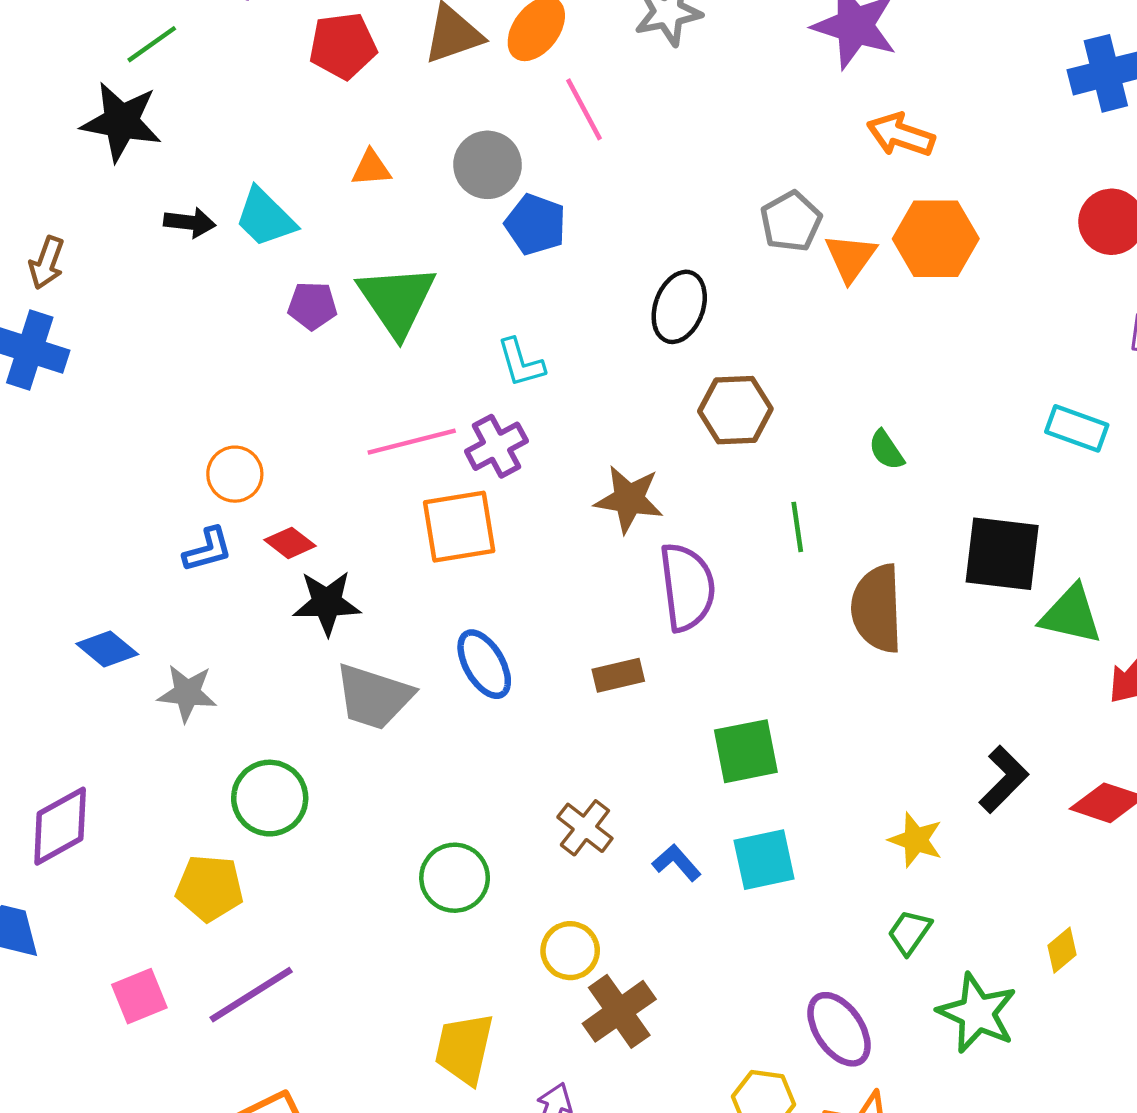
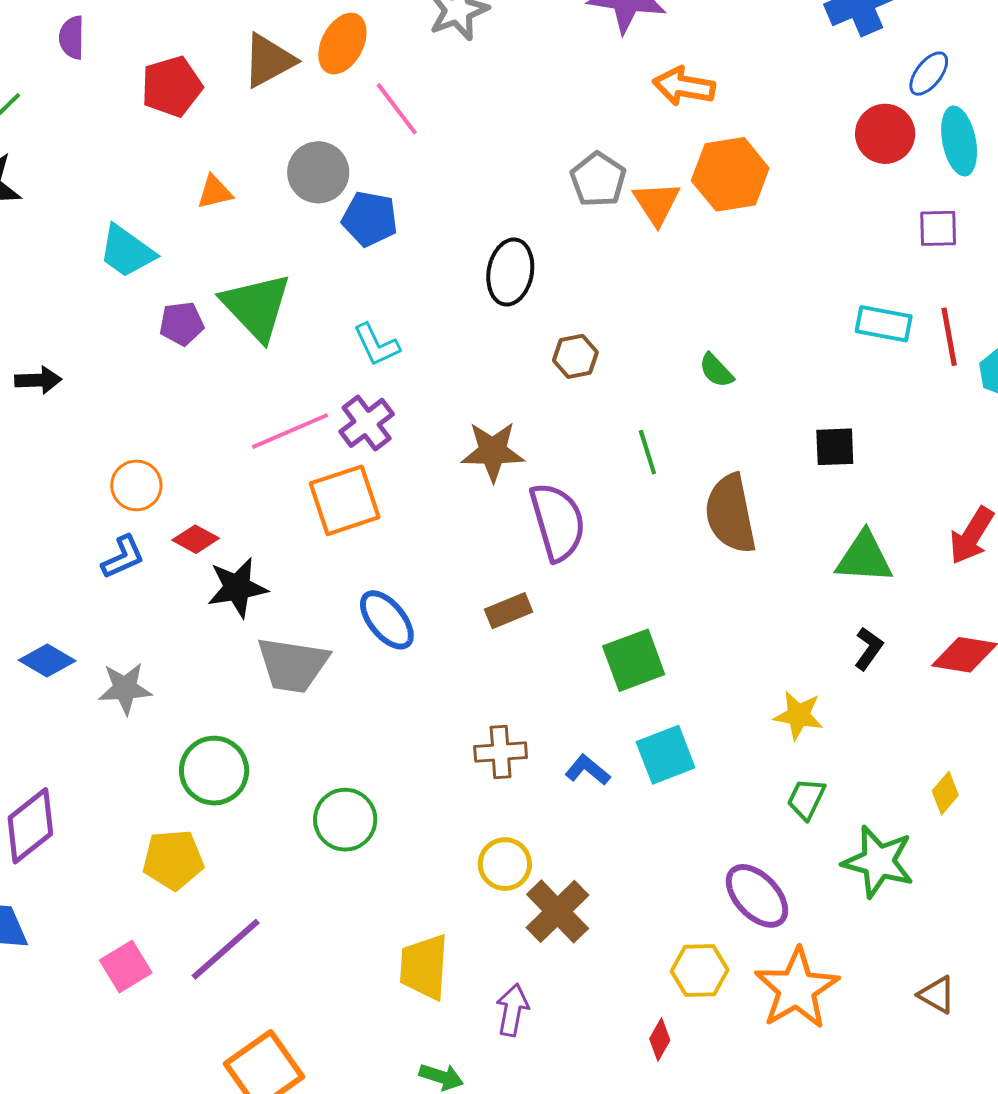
black arrow: (190, 222) -> (38, 380), moved
brown hexagon: (735, 410) -> (575, 356), size x0.7
black square: (1002, 554) -> (835, 447), size x0.6
green triangle: (1071, 615) -> (864, 558), moved
black L-shape: (1004, 779) -> (869, 649), size x0.7
brown cross: (585, 828) -> (501, 752), turned -33
green circle: (455, 878) -> (345, 820), moved

